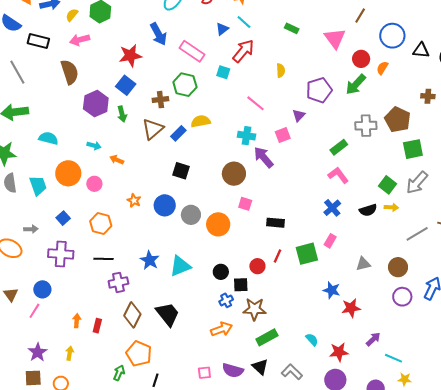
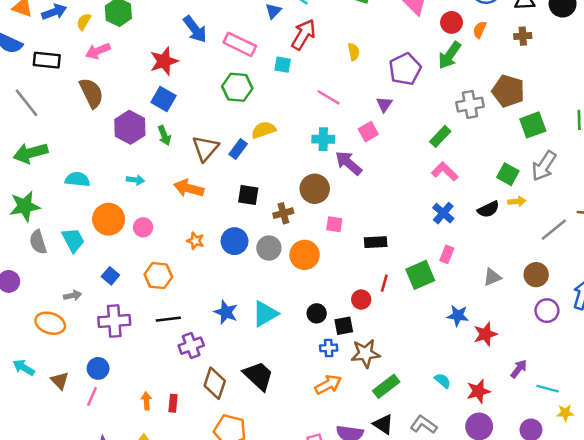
brown cross: (428, 96) -> (523, 36), moved
brown cross: (160, 100) -> (283, 213), moved
orange arrow: (117, 160) -> (189, 188), moved, size x1.6
blue cross: (226, 300) -> (329, 348), turned 32

